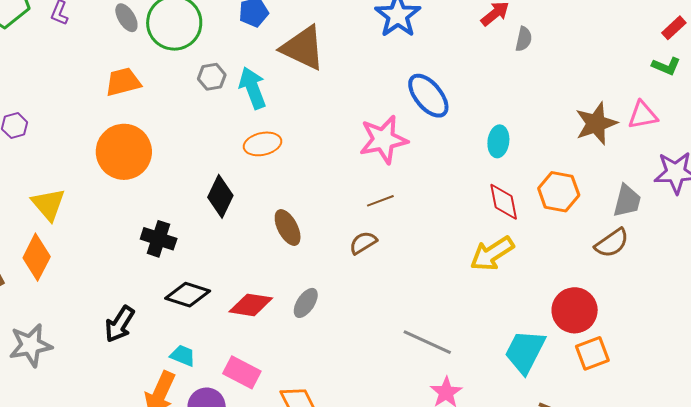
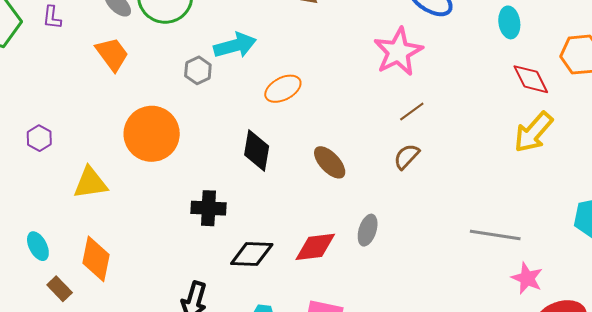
gray hexagon: (212, 77) -> (198, 70), moved
orange trapezoid: (123, 82) -> (112, 54), moved, turned 84
cyan arrow: (253, 88) -> (235, 45), moved, turned 111
yellow triangle: (48, 204) -> (90, 183), moved, turned -42

